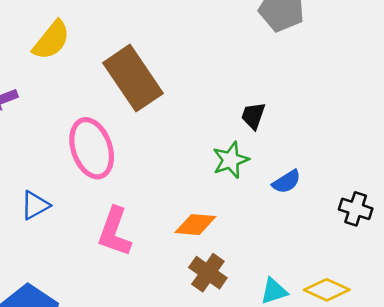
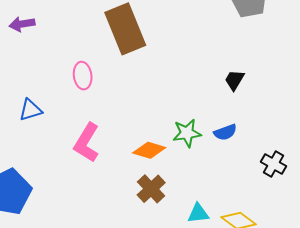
black trapezoid: (253, 116) -> (234, 80), moved
pink ellipse: (92, 148) -> (83, 76), size x0.6
green star: (231, 160) -> (187, 133), moved

